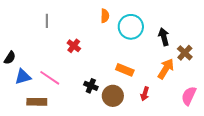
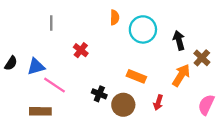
blue triangle: (23, 77) -> (36, 67), moved

